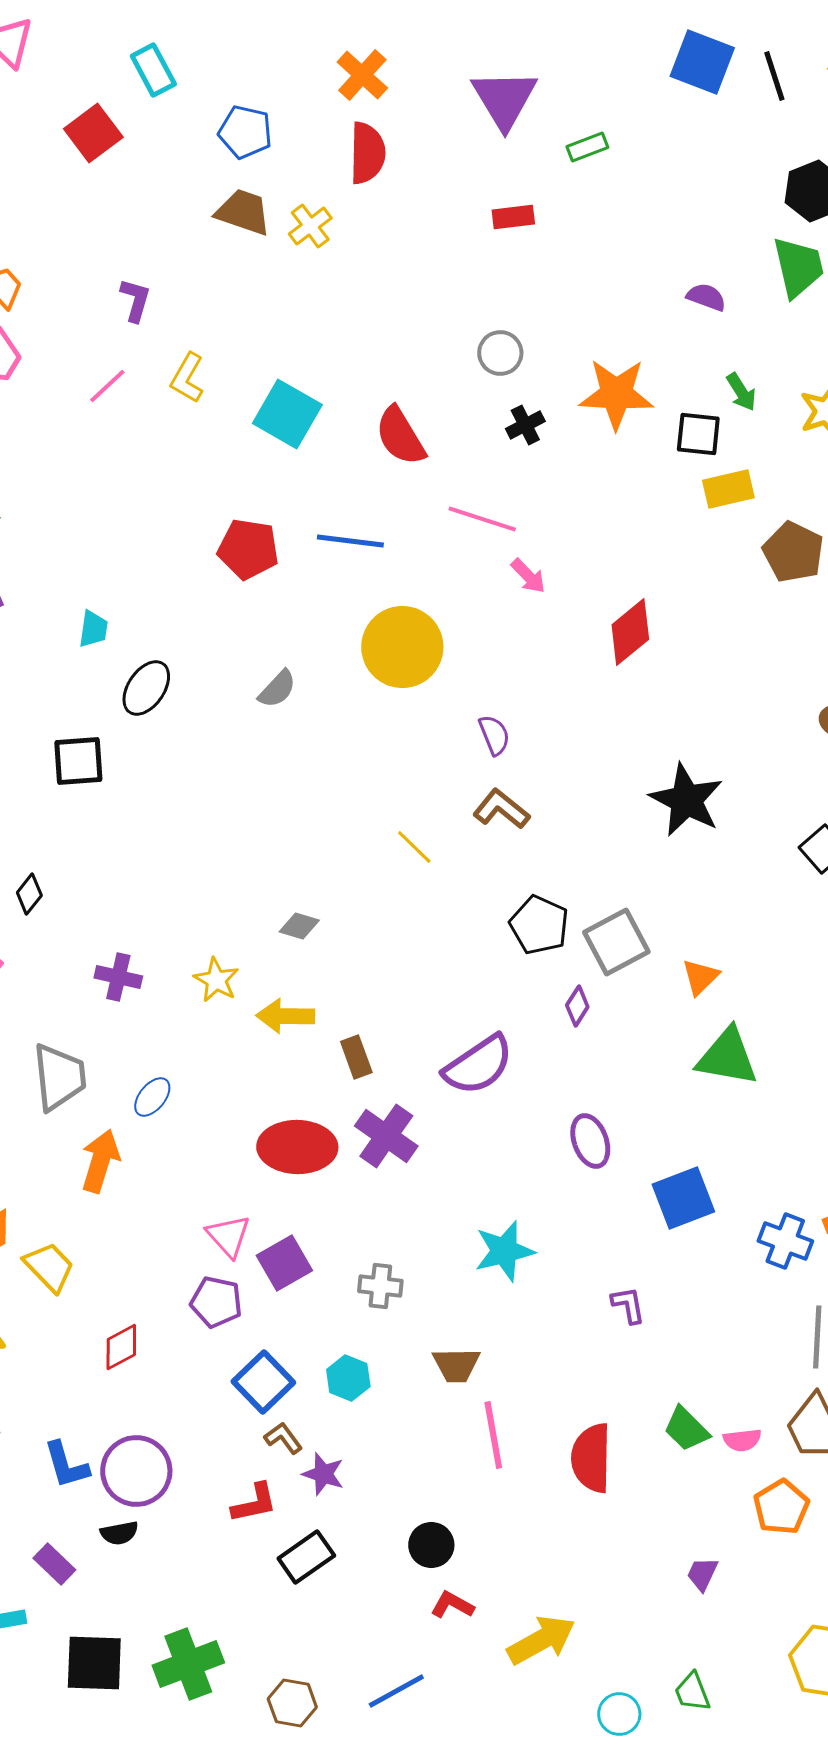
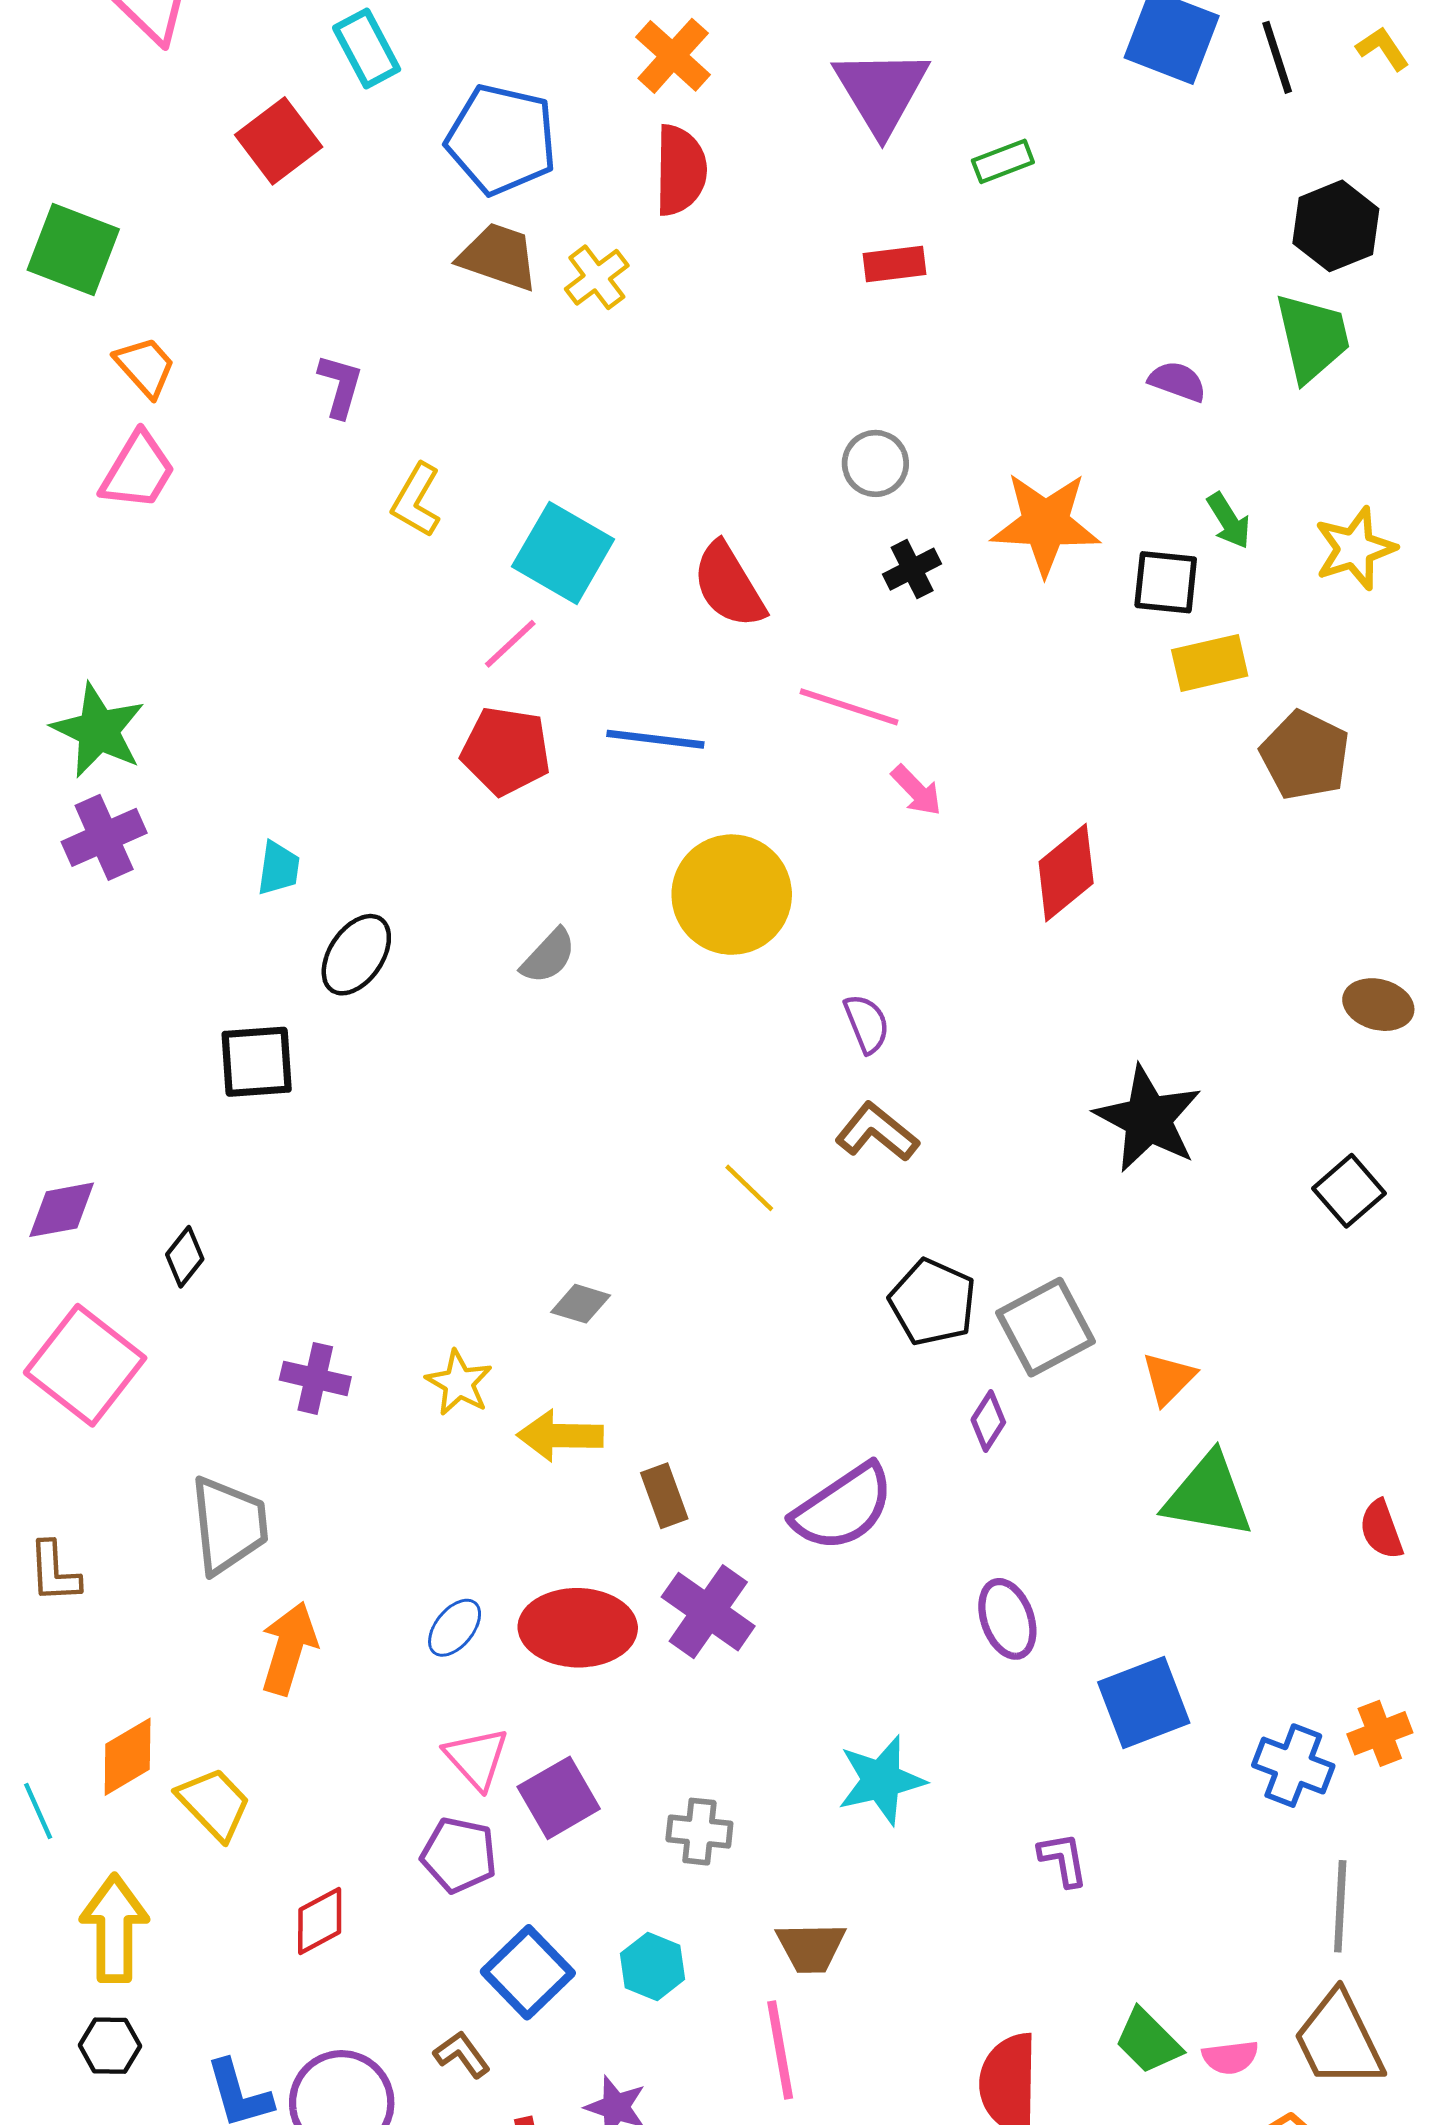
blue pentagon: (245, 132) -> (501, 139), size x1.4
pink line: (107, 386) -> (510, 644), moved
blue ellipse: (152, 1097) -> (455, 1628), moved
pink line: (493, 1435) -> (780, 2050), moved
brown L-shape: (283, 1438) -> (462, 2054), moved

